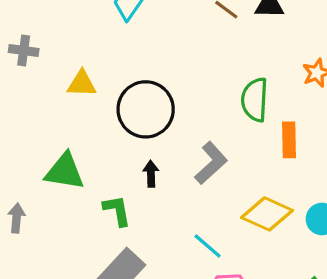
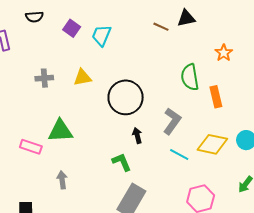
yellow triangle: (82, 84) -> (82, 77), moved
green triangle: (65, 171) -> (60, 131), moved
cyan line: (208, 246) -> (179, 155), moved

